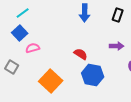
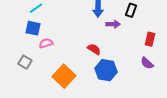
blue square: (20, 33) -> (33, 28), turned -35
purple arrow: (117, 46) -> (113, 24), moved

